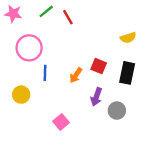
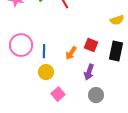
pink circle: (29, 48) -> (21, 45), moved
yellow circle: (21, 95) -> (46, 72), moved
gray circle: (117, 111) -> (96, 95), moved

